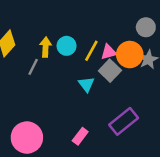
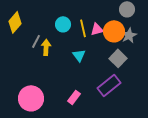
yellow arrow: (45, 47) -> (46, 47), moved
yellow line: (91, 51) -> (83, 28), turned -42
gray square: (110, 71) -> (118, 58), moved

